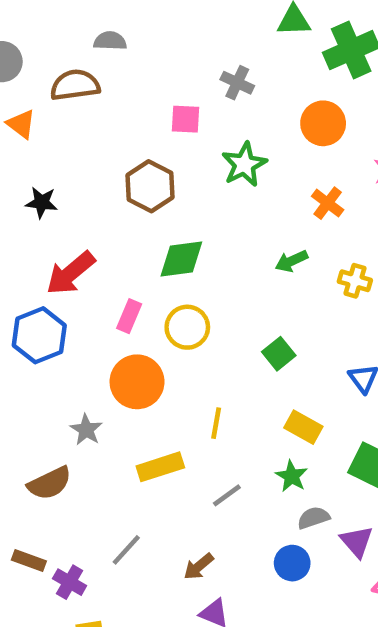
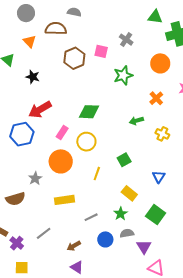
brown hexagon: (150, 186) -> (74, 58), moved
yellow line: (216, 423) -> (97, 174), moved
blue circle: (292, 563) -> (105, 239), moved

